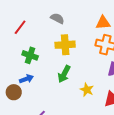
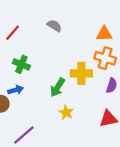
yellow cross: (65, 45) -> (81, 73), moved
yellow star: (87, 90) -> (66, 113), moved

